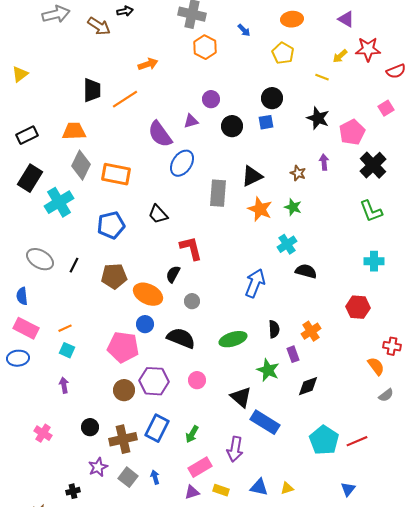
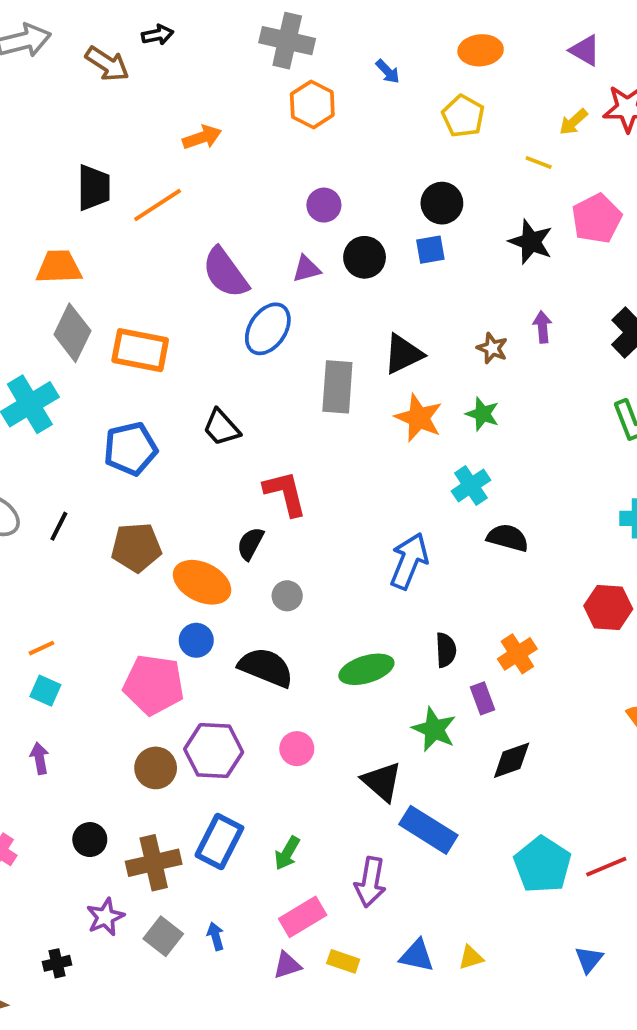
purple triangle: (191, 121) -> (306, 269), moved
pink pentagon: (352, 132) -> (597, 219), moved

